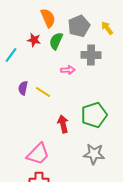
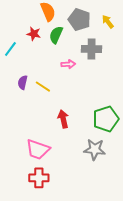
gray pentagon: (79, 26) -> (79, 20), turned -30
green pentagon: (94, 115) -> (106, 119), moved
pink trapezoid: (38, 154) -> (38, 149), turned 65

